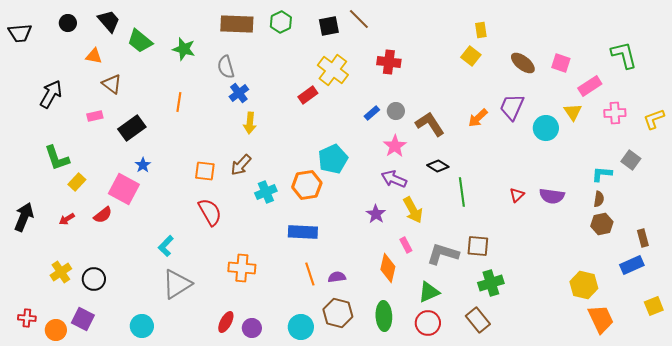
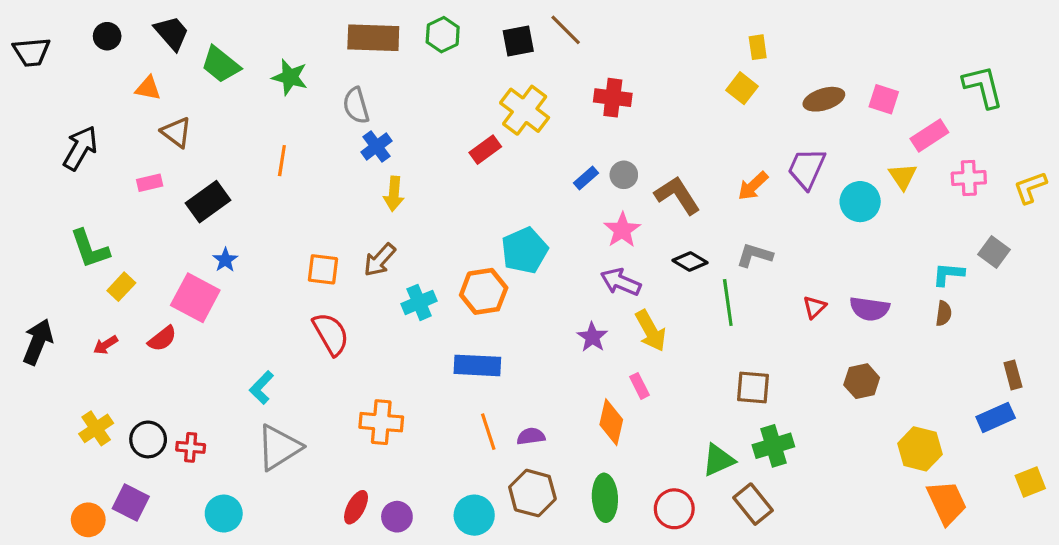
brown ellipse: (523, 63) -> (824, 99), turned -55
brown hexagon: (602, 224) -> (862, 381), moved
gray L-shape: (443, 254) -> (755, 255), moved, size x0.7
green triangle: (429, 292) -> (718, 460), moved
red cross: (27, 318) -> (191, 447), moved

